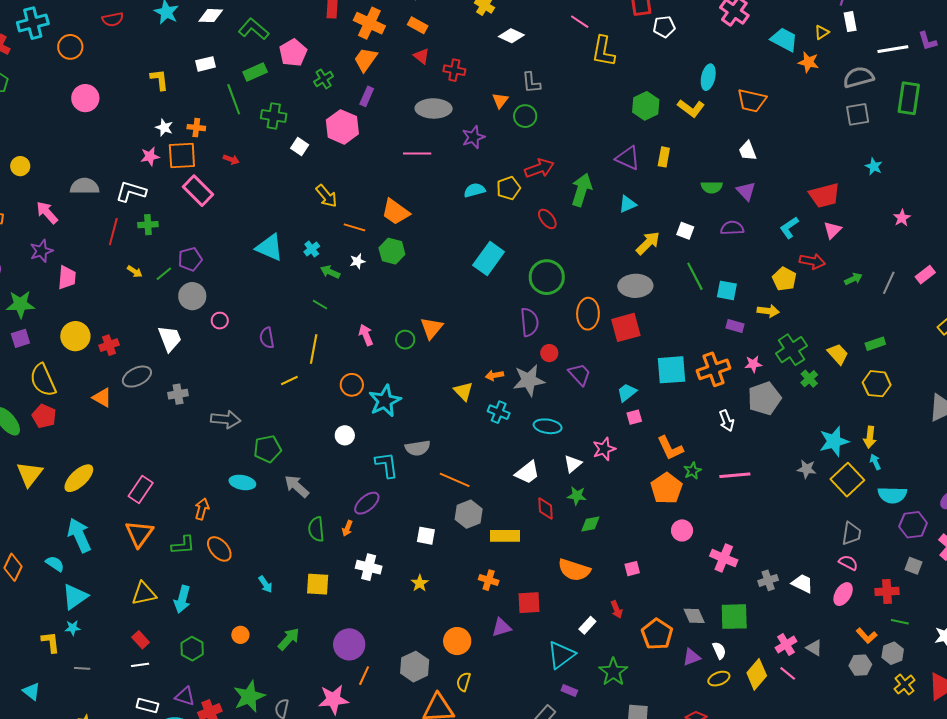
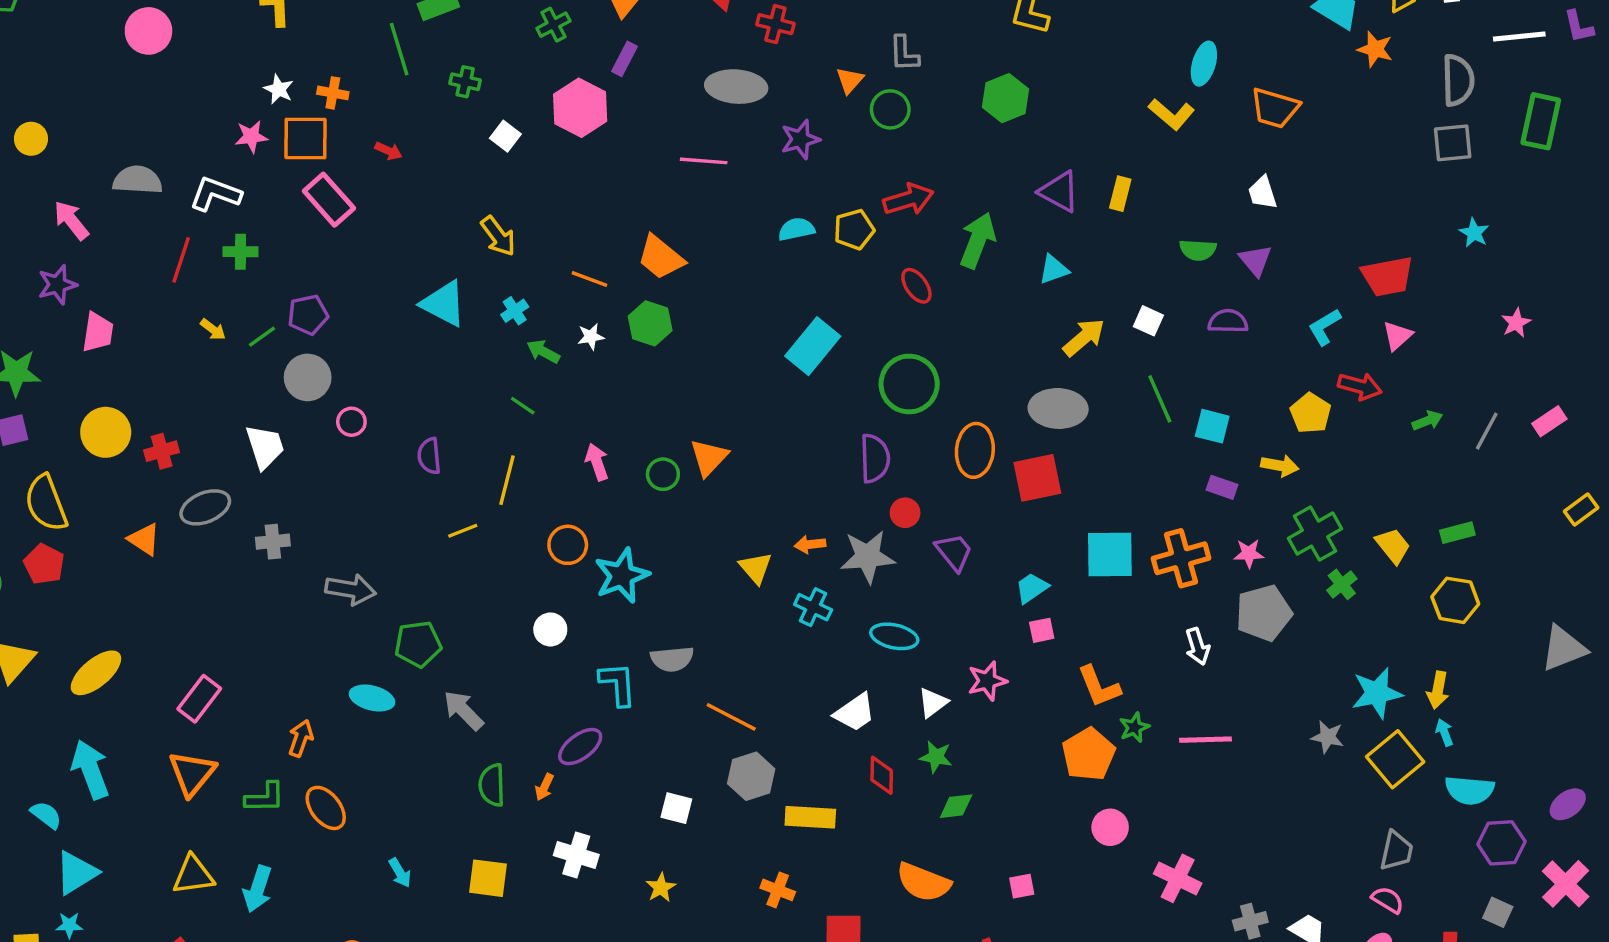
gray semicircle: (858, 77) -> (1458, 80), turned 100
green hexagon: (646, 106) -> (1005, 98), moved
green cross: (274, 116) -> (465, 82), size x0.7
yellow arrow: (327, 196) -> (498, 236), moved

